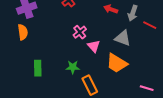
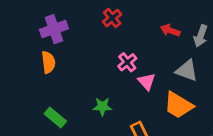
green star: (73, 67) -> (102, 107), moved
green rectangle: (38, 68) -> (55, 118), moved, turned -49

